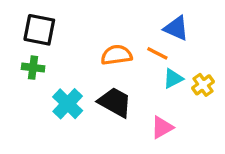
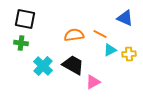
blue triangle: (176, 28) -> (125, 18), moved
yellow cross: (203, 85) -> (129, 54), turned 32
pink triangle: (162, 127) -> (93, 82), moved

